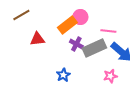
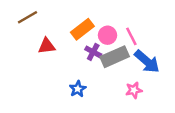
pink circle: (80, 17) -> (108, 35), moved
pink line: (108, 31) -> (131, 36), turned 56

